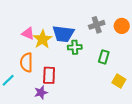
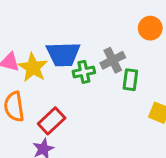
gray cross: (97, 25) -> (113, 60), moved
red rectangle: (49, 75) -> (52, 121), turned 54

